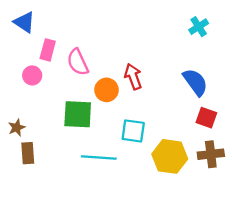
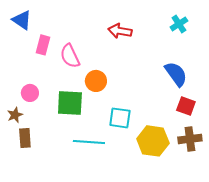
pink circle: (32, 75) -> (30, 93), moved
red arrow: (133, 77) -> (120, 31), moved, turned -60

